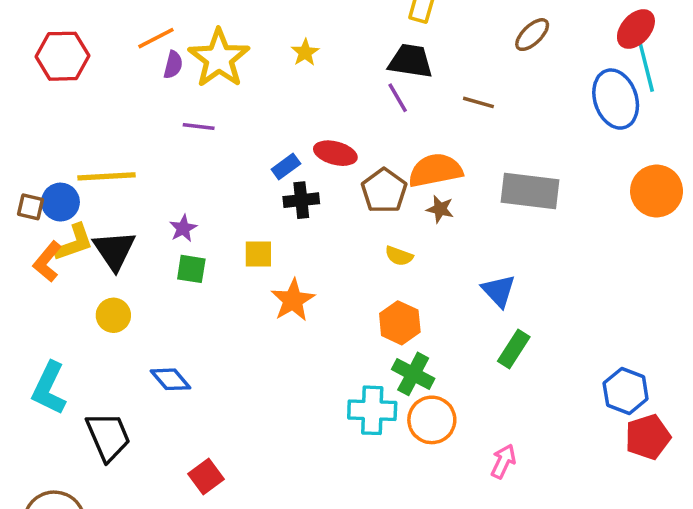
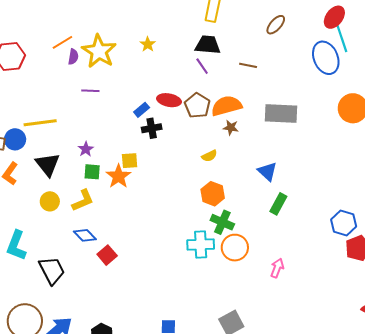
brown pentagon: (384, 191) -> (197, 105), moved
yellow L-shape: (74, 243) -> (83, 200), moved
yellow semicircle: (399, 256) -> (209, 156), turned -42
orange star: (293, 300) -> (118, 176), moved
red square: (206, 477) -> (107, 255), moved

